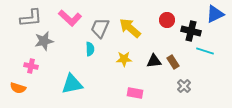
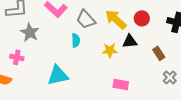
red circle: (167, 20) -> (142, 18), moved
gray trapezoid: (100, 28) -> (86, 19), turned -65
gray star: (44, 41) -> (30, 32), turned -30
black triangle: (154, 61) -> (130, 41), moved

